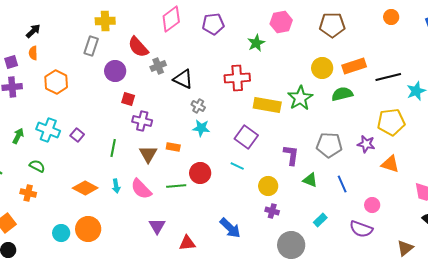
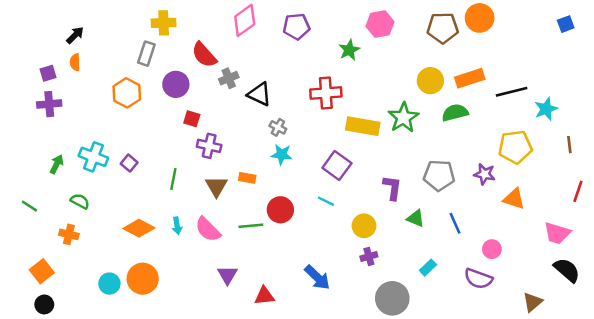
orange circle: (391, 17) -> (480, 18), moved, size x1.5
orange hexagon: (56, 82) -> (127, 93), moved
purple cross: (272, 211) -> (369, 256), turned -32

